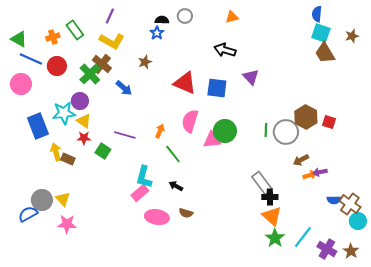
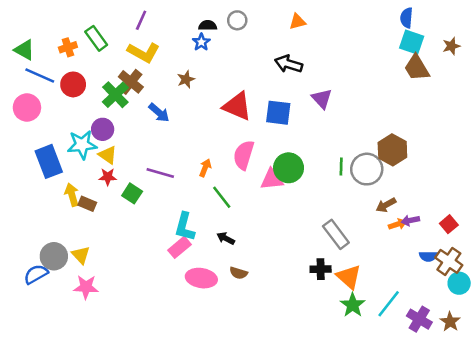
red square: (329, 122) -> (449, 224), moved, turned 32
black cross: (270, 197) -> (321, 269), moved

